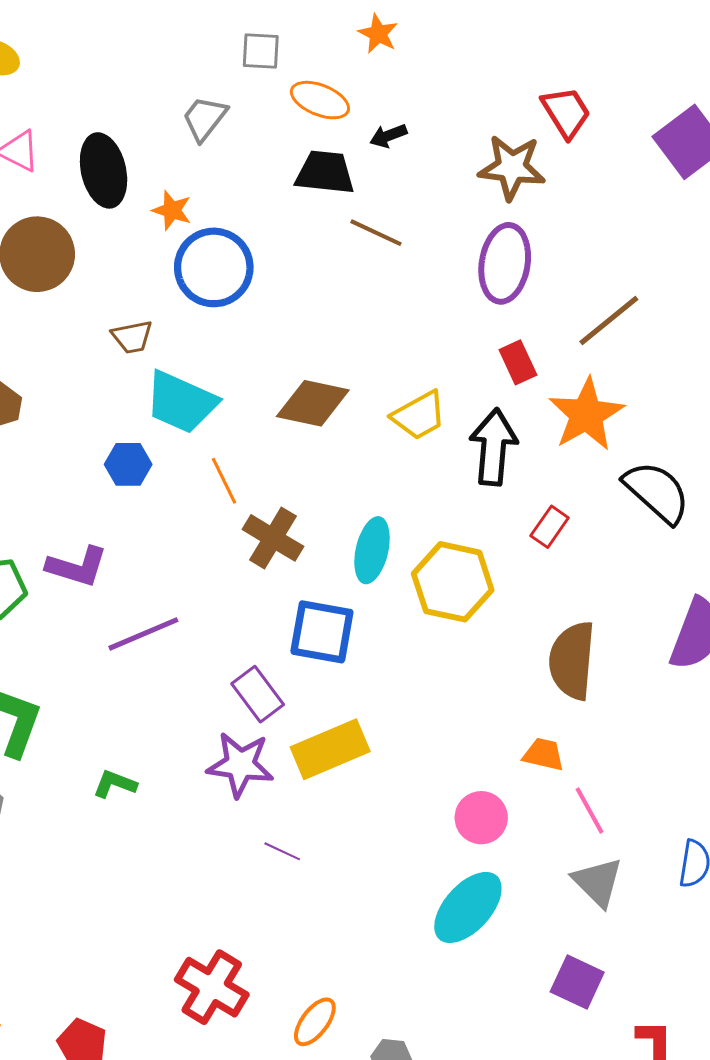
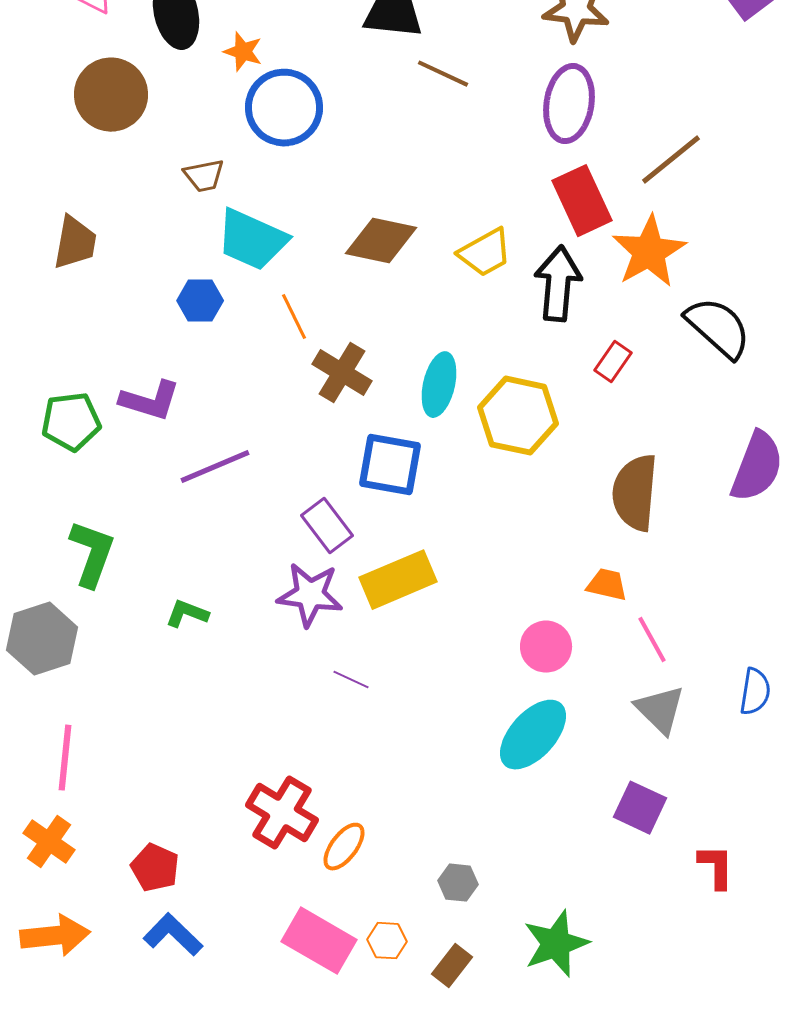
red rectangle: (518, 362) -> (582, 201), size x1.6
orange ellipse: (315, 1022) -> (344, 847), moved

